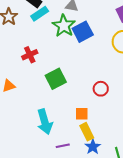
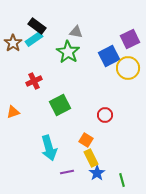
cyan rectangle: (40, 14) -> (34, 39), moved
blue square: (83, 32) -> (109, 56), moved
orange square: (82, 114) -> (86, 140), turned 32

